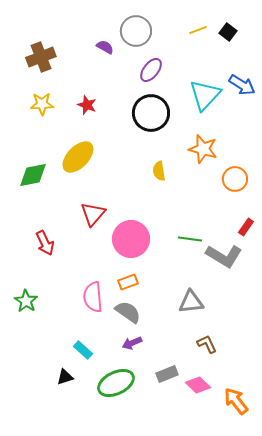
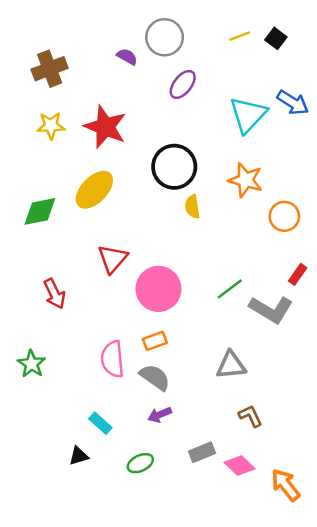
red star: (87, 105) -> (105, 127), size x1.8
black circle: (151, 113) -> (174, 167), moved
green line: (190, 239) -> (230, 289), turned -45
green ellipse: (116, 383) -> (140, 463), size x0.6

